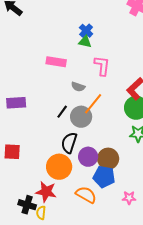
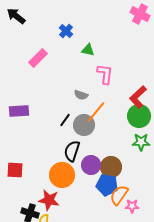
blue cross: (86, 31) -> (66, 31), moved
pink rectangle: (56, 62) -> (38, 58), moved, turned -54
red square: (12, 152) -> (15, 170), moved
orange semicircle: (86, 195) -> (119, 195), moved, turned -85

